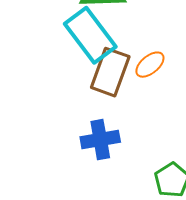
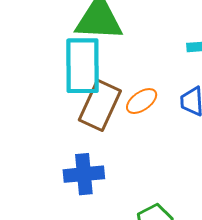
cyan rectangle: (90, 35) -> (82, 66), turned 32

